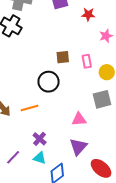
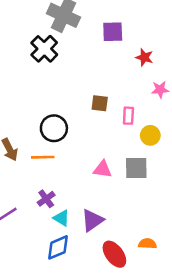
black circle: (49, 82) -> (54, 128), moved
pink triangle: (79, 119) -> (103, 169), moved
cyan triangle: (40, 158) -> (62, 218), moved

